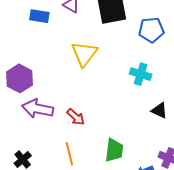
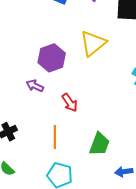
purple hexagon: (19, 78) -> (52, 58), moved
purple arrow: (38, 109) -> (35, 86), size x0.6

